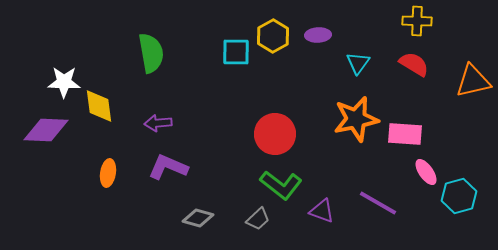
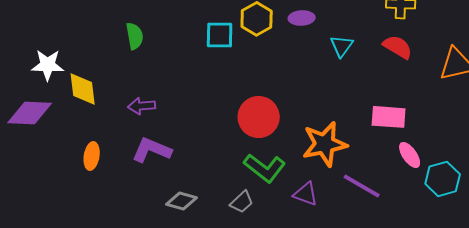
green semicircle: (151, 53) -> (135, 36), size x0.7
orange star: (356, 119) -> (325, 144), moved

